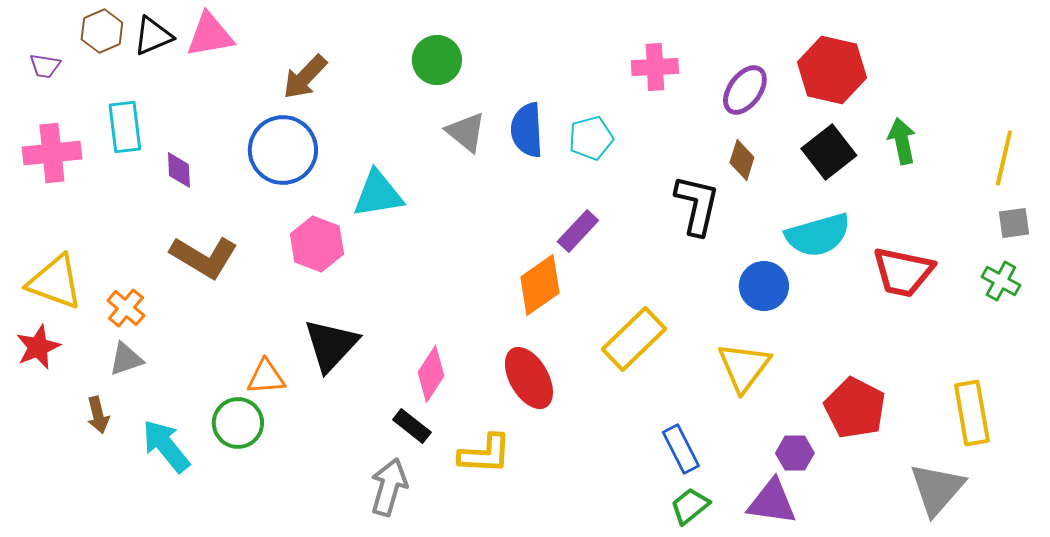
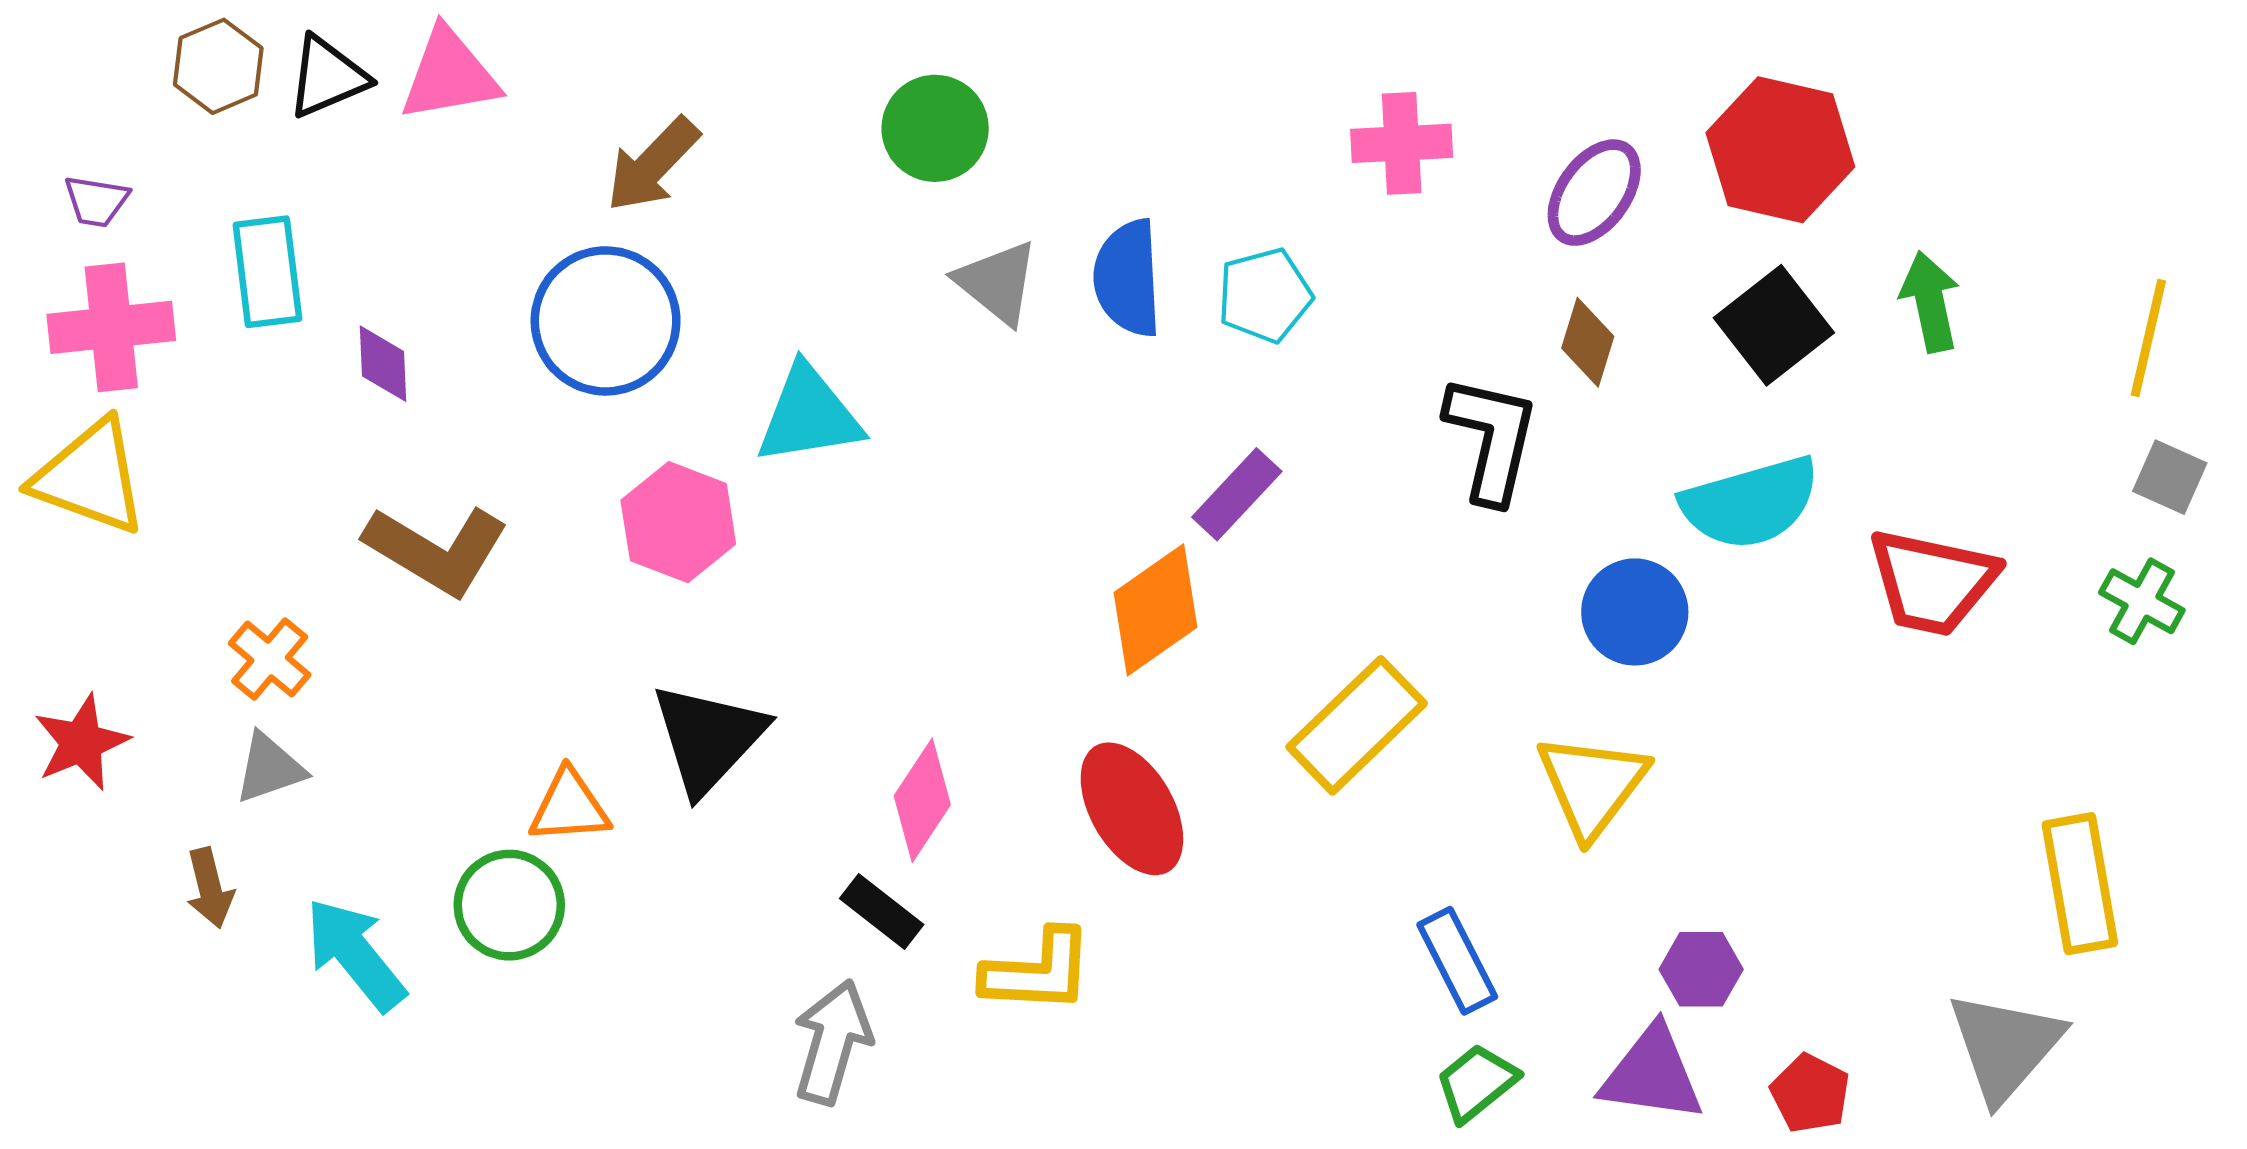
purple trapezoid: (45, 66) -> (96, 201), moved
gray square: (1014, 223) -> (2170, 477), turned 32
yellow triangle: (55, 282) -> (90, 477), moved
red pentagon: (855, 408) -> (1810, 1093), moved, size x0.6

